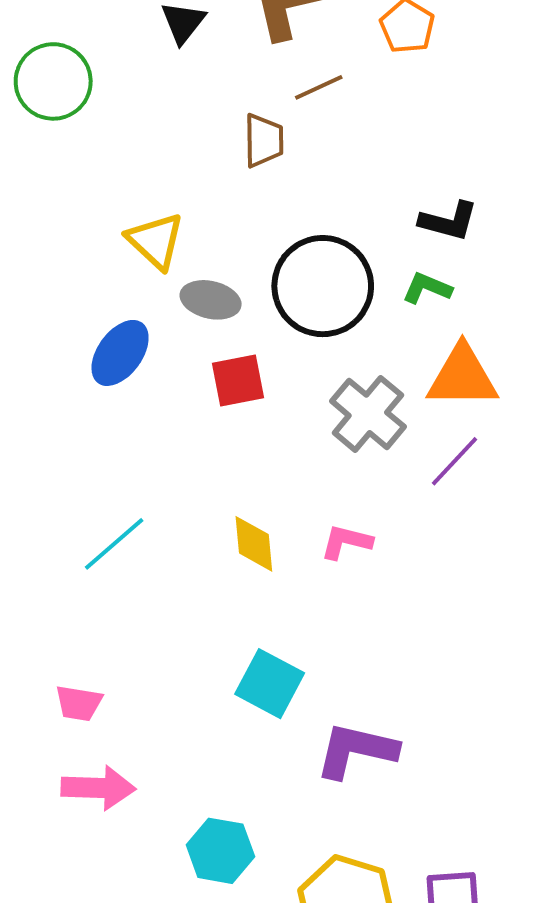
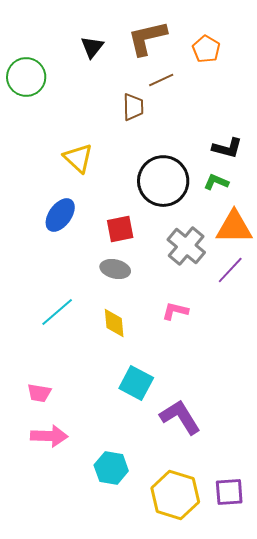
gray ellipse: (211, 300) -> (115, 269), moved
yellow diamond: (254, 544) -> (114, 323), moved
purple L-shape: (356, 750) -> (180, 417), turned 45

